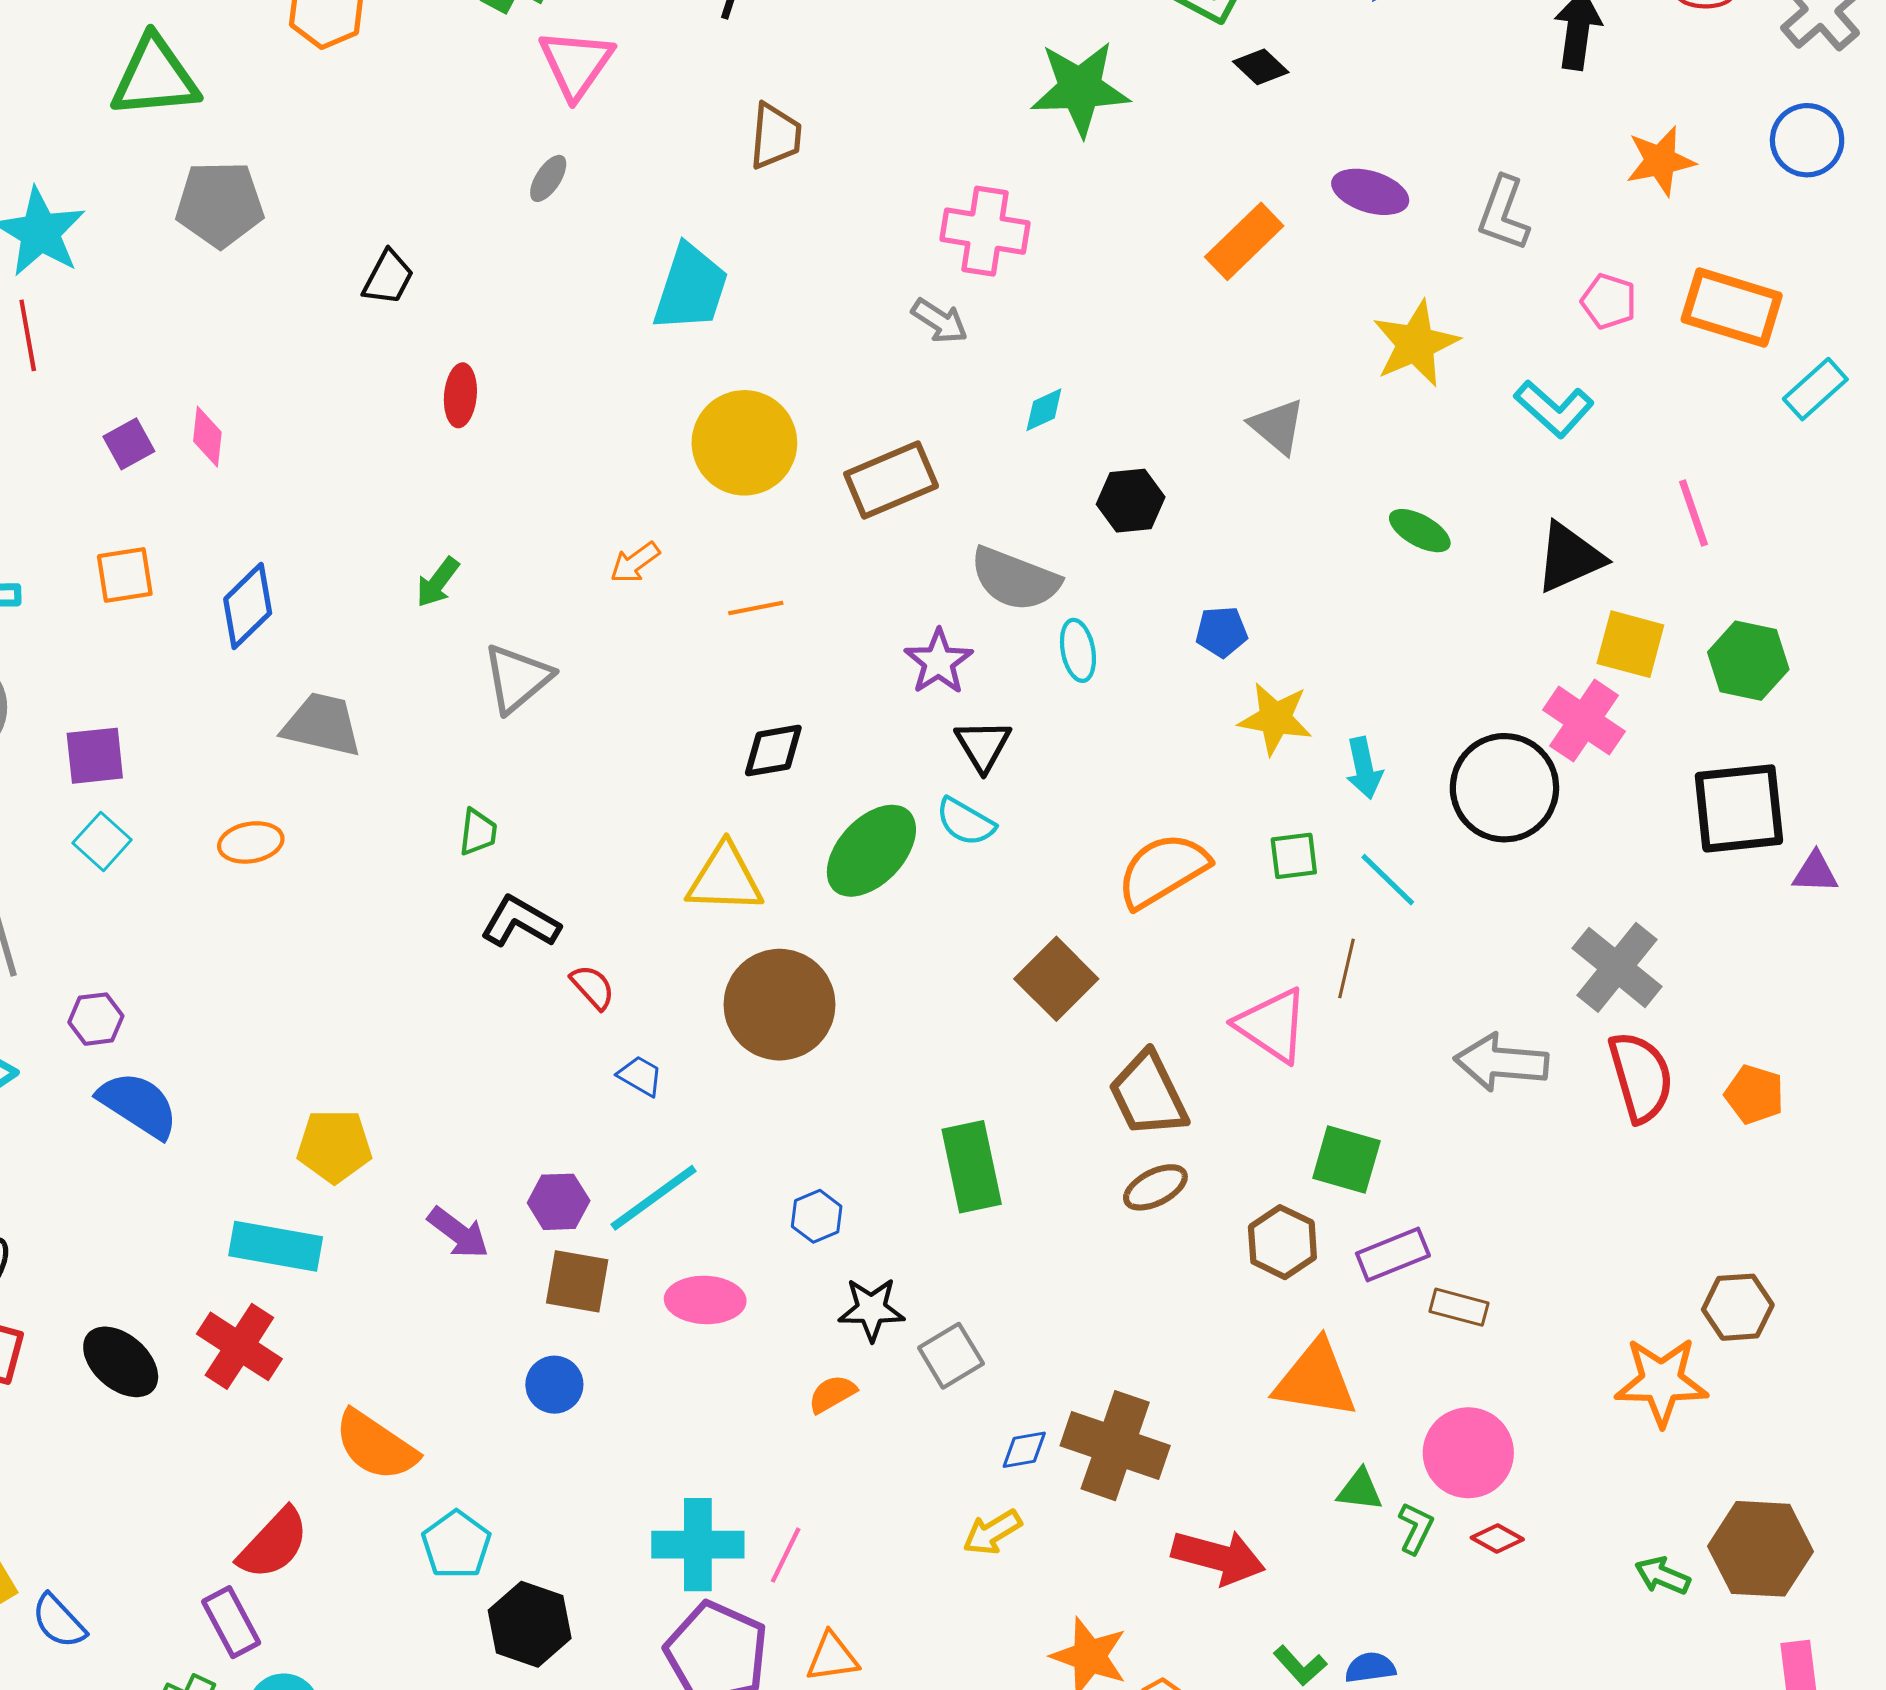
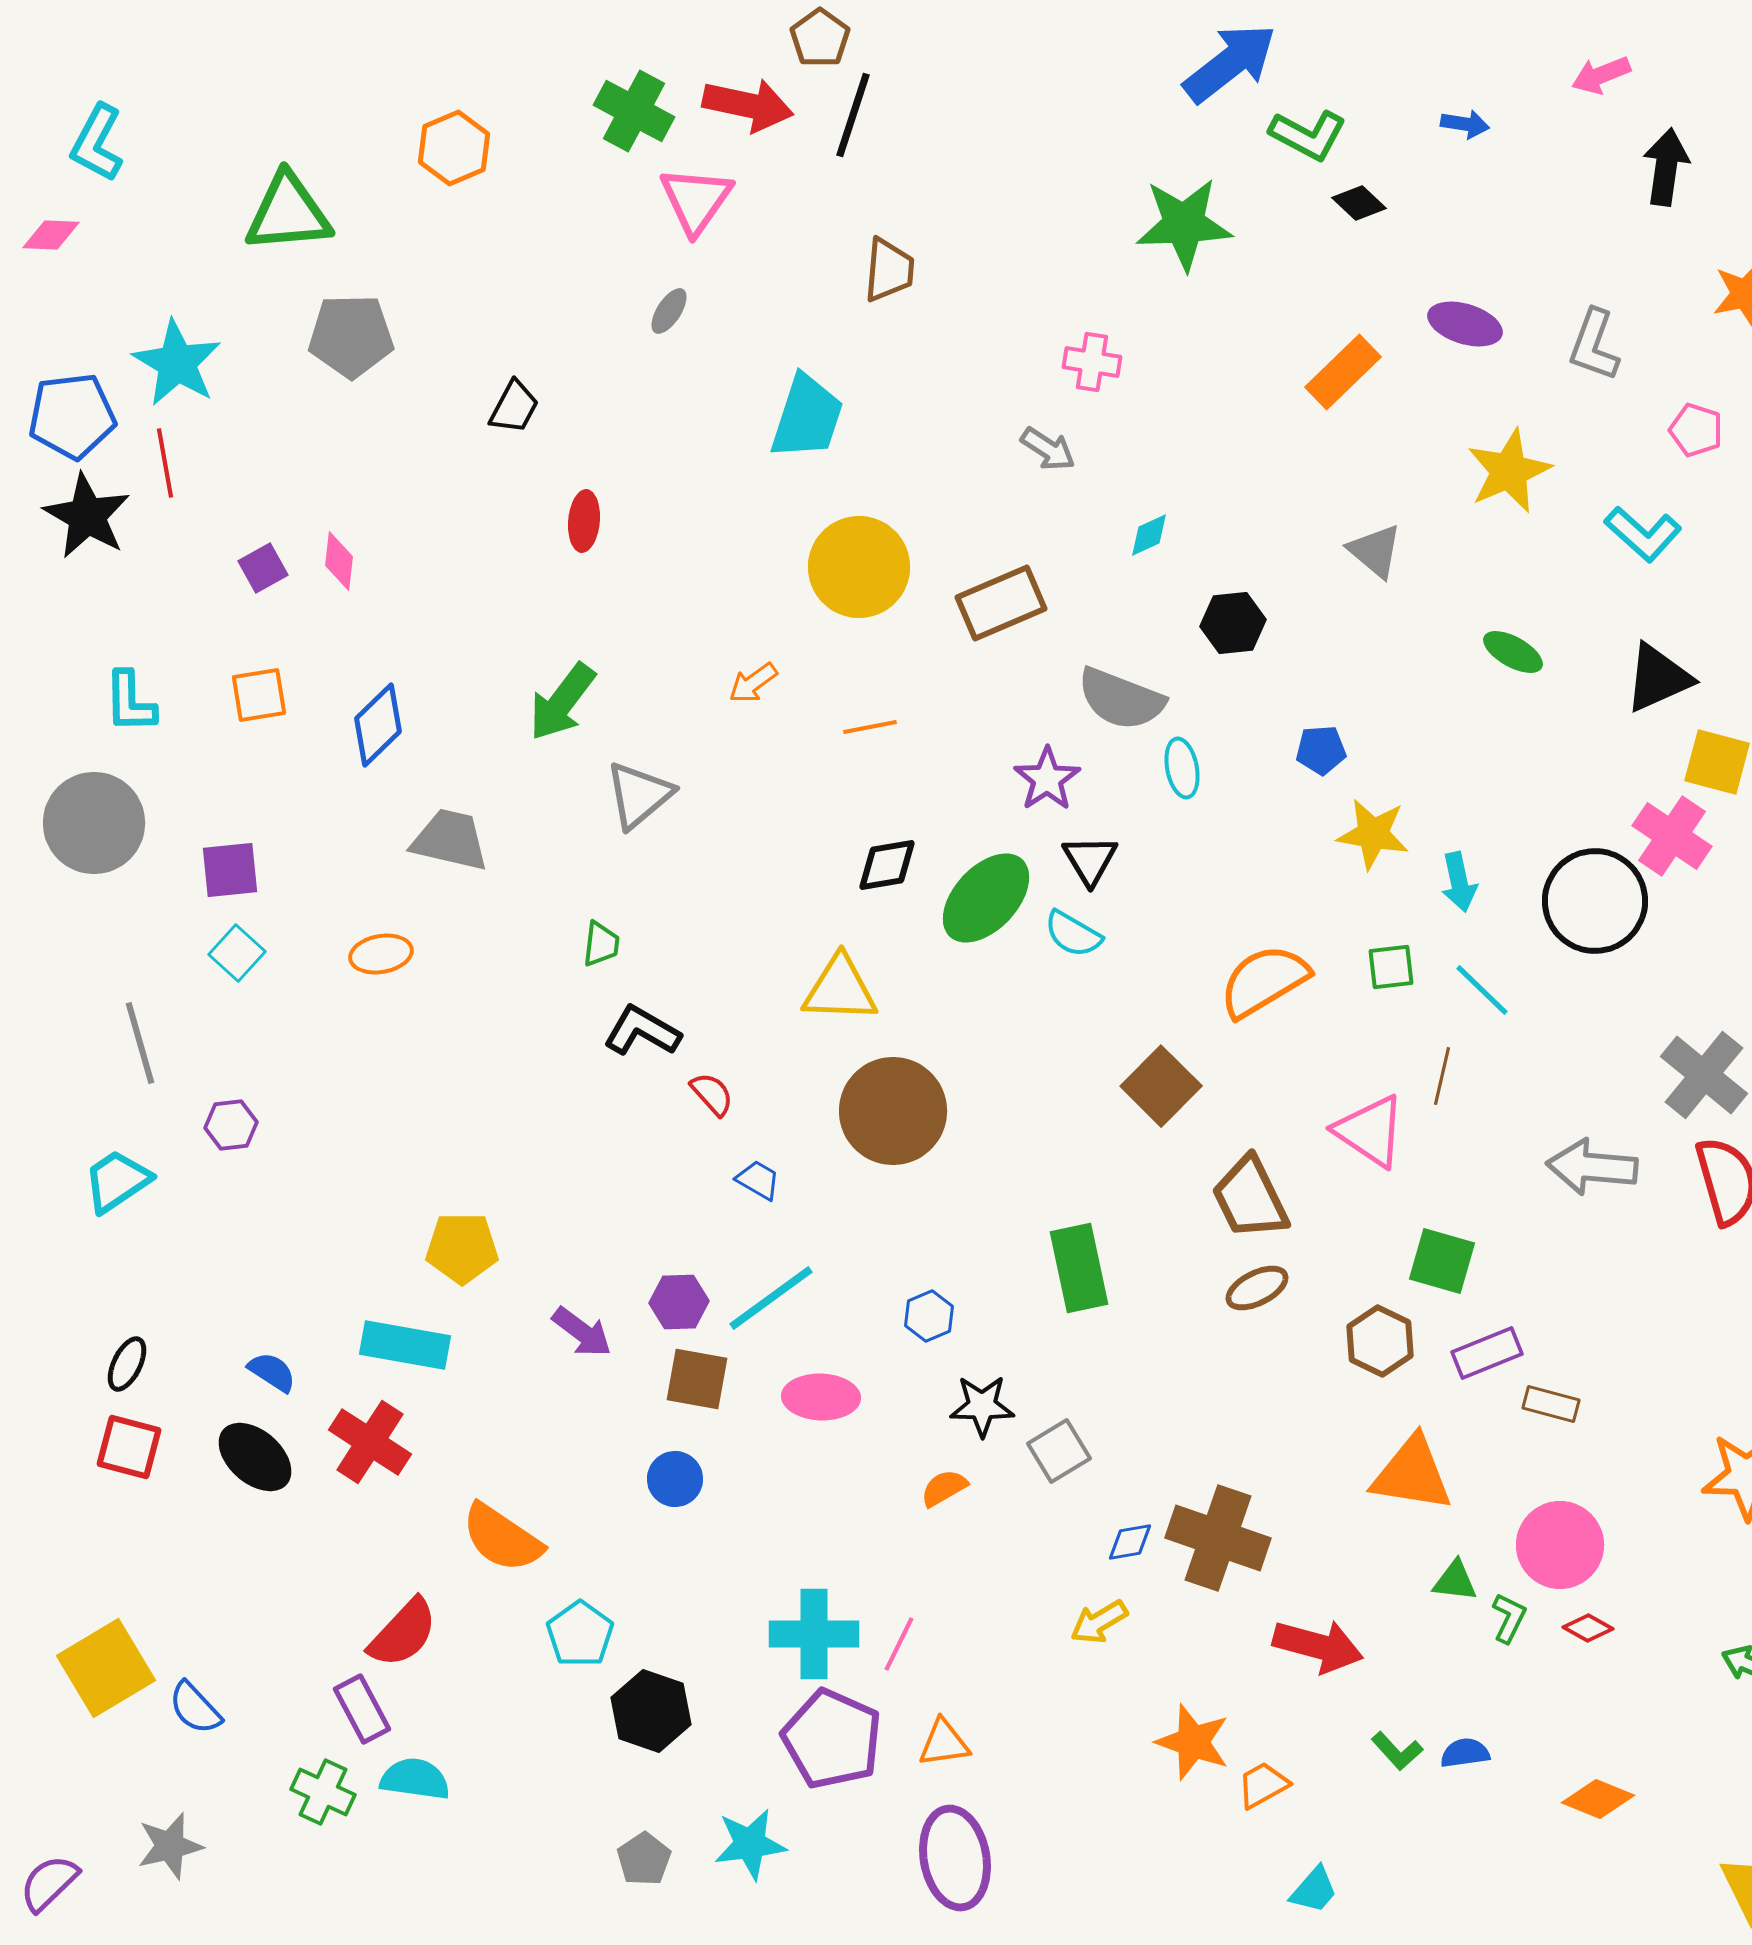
pink cross: (985, 231) -> (1092, 362), size x0.7
green arrow: (438, 582) -> (562, 702), size x1.6
green ellipse: (871, 851) -> (986, 898), moved
blue semicircle: (138, 1105) -> (272, 1372), moved, size x0.6

